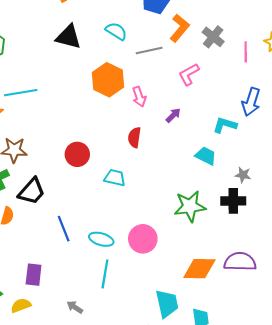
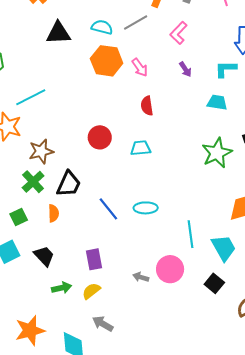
cyan semicircle: (116, 31) -> (102, 27), moved
purple arrow: (173, 115) -> (185, 69), moved, turned 119
pink circle: (143, 239) -> (170, 269), moved
cyan line: (105, 274) -> (191, 234), moved

